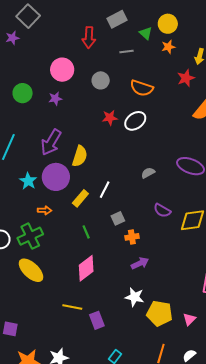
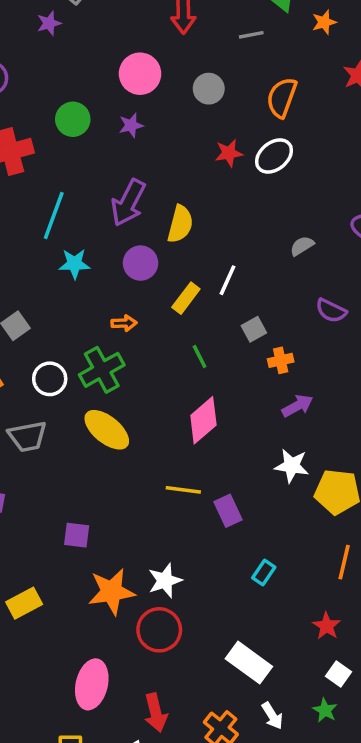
orange semicircle: (142, 88) -> (282, 97), turned 95
purple circle: (56, 177) -> (141, 263), size x0.7
cyan star: (28, 181) -> (75, 264), moved, turned -30

